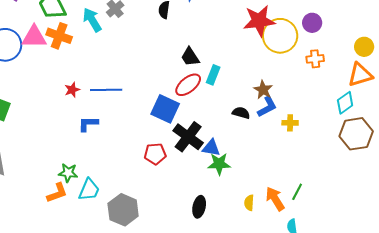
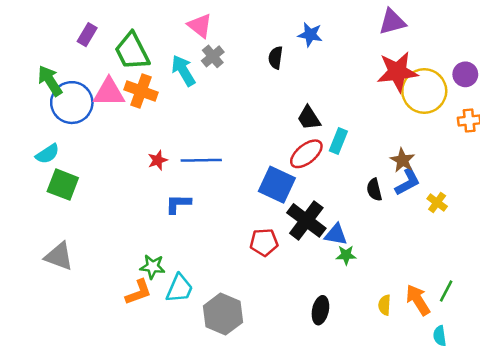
black semicircle: (241, 113) -> (374, 190), turned -120
yellow cross: (290, 123) -> (437, 203), turned 35
green star: (219, 164) -> (346, 255), size x0.7

